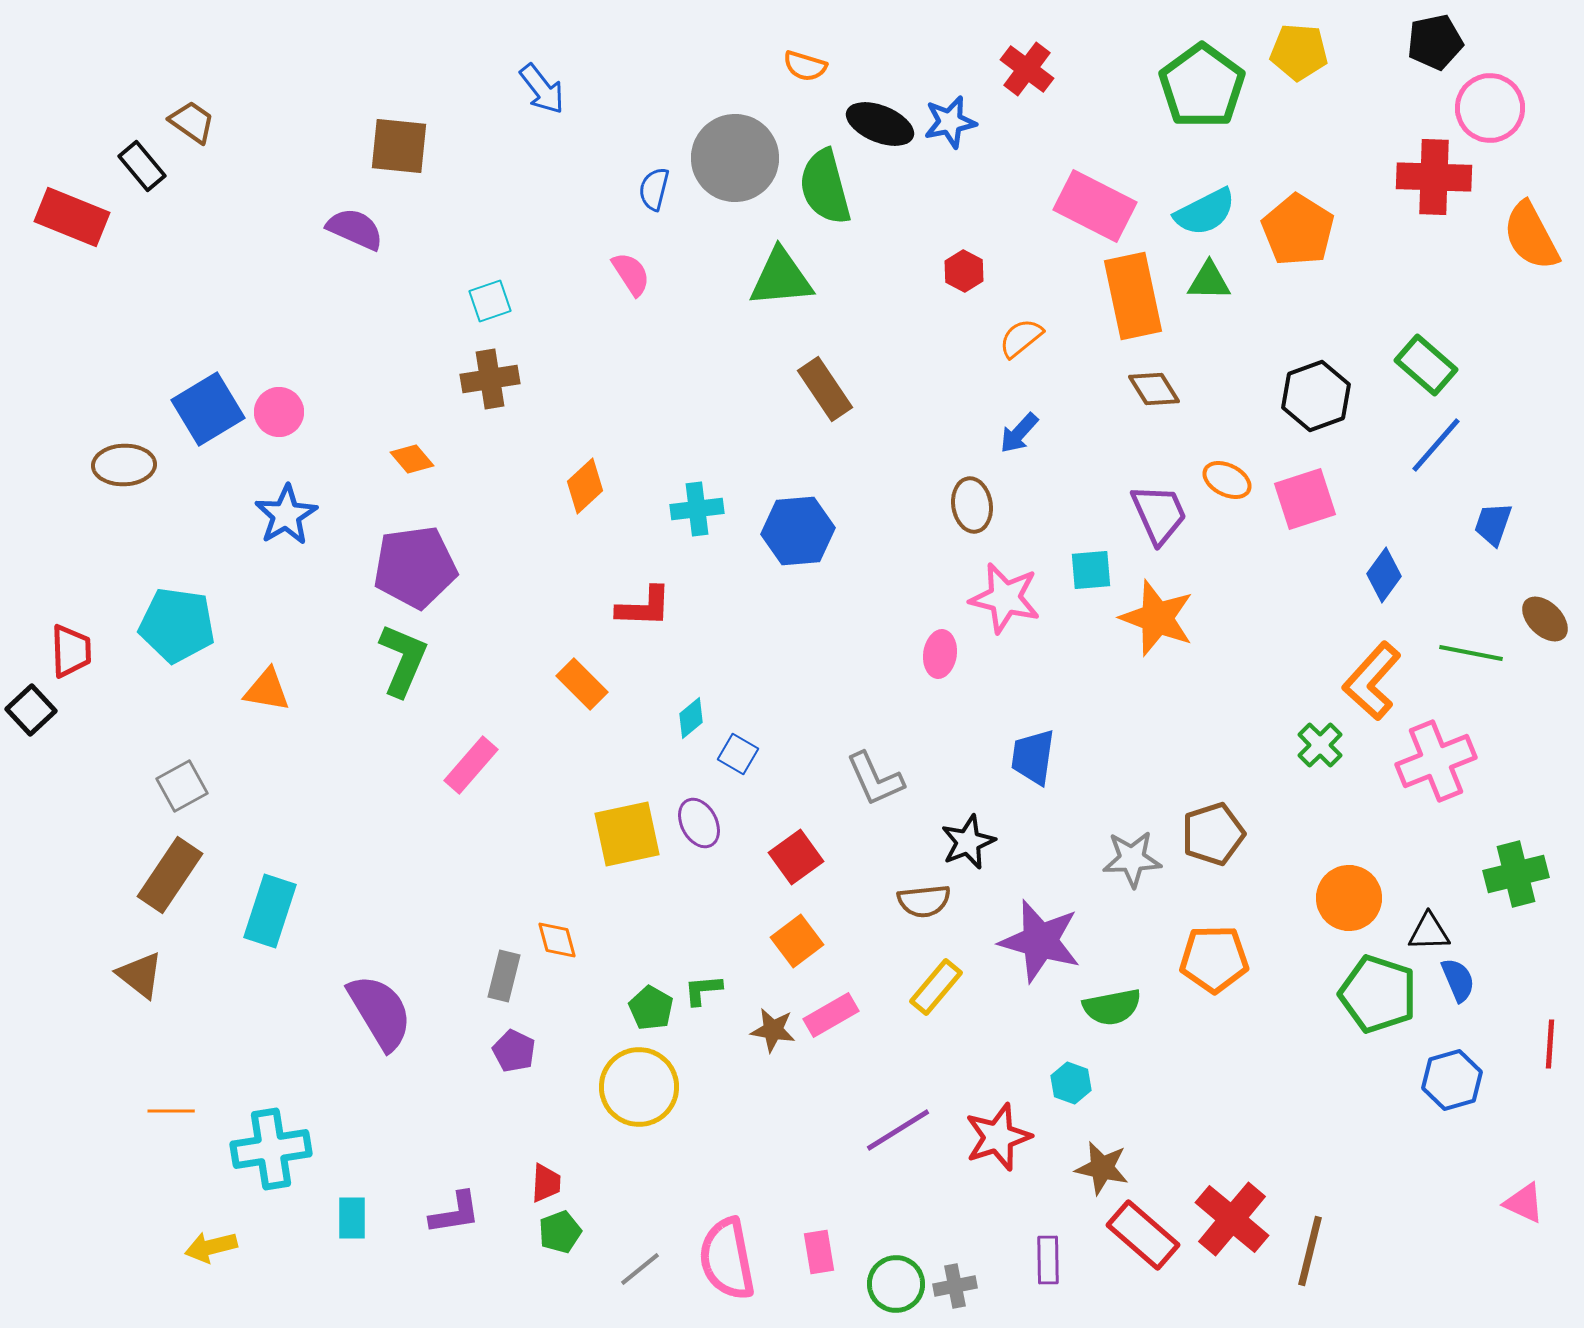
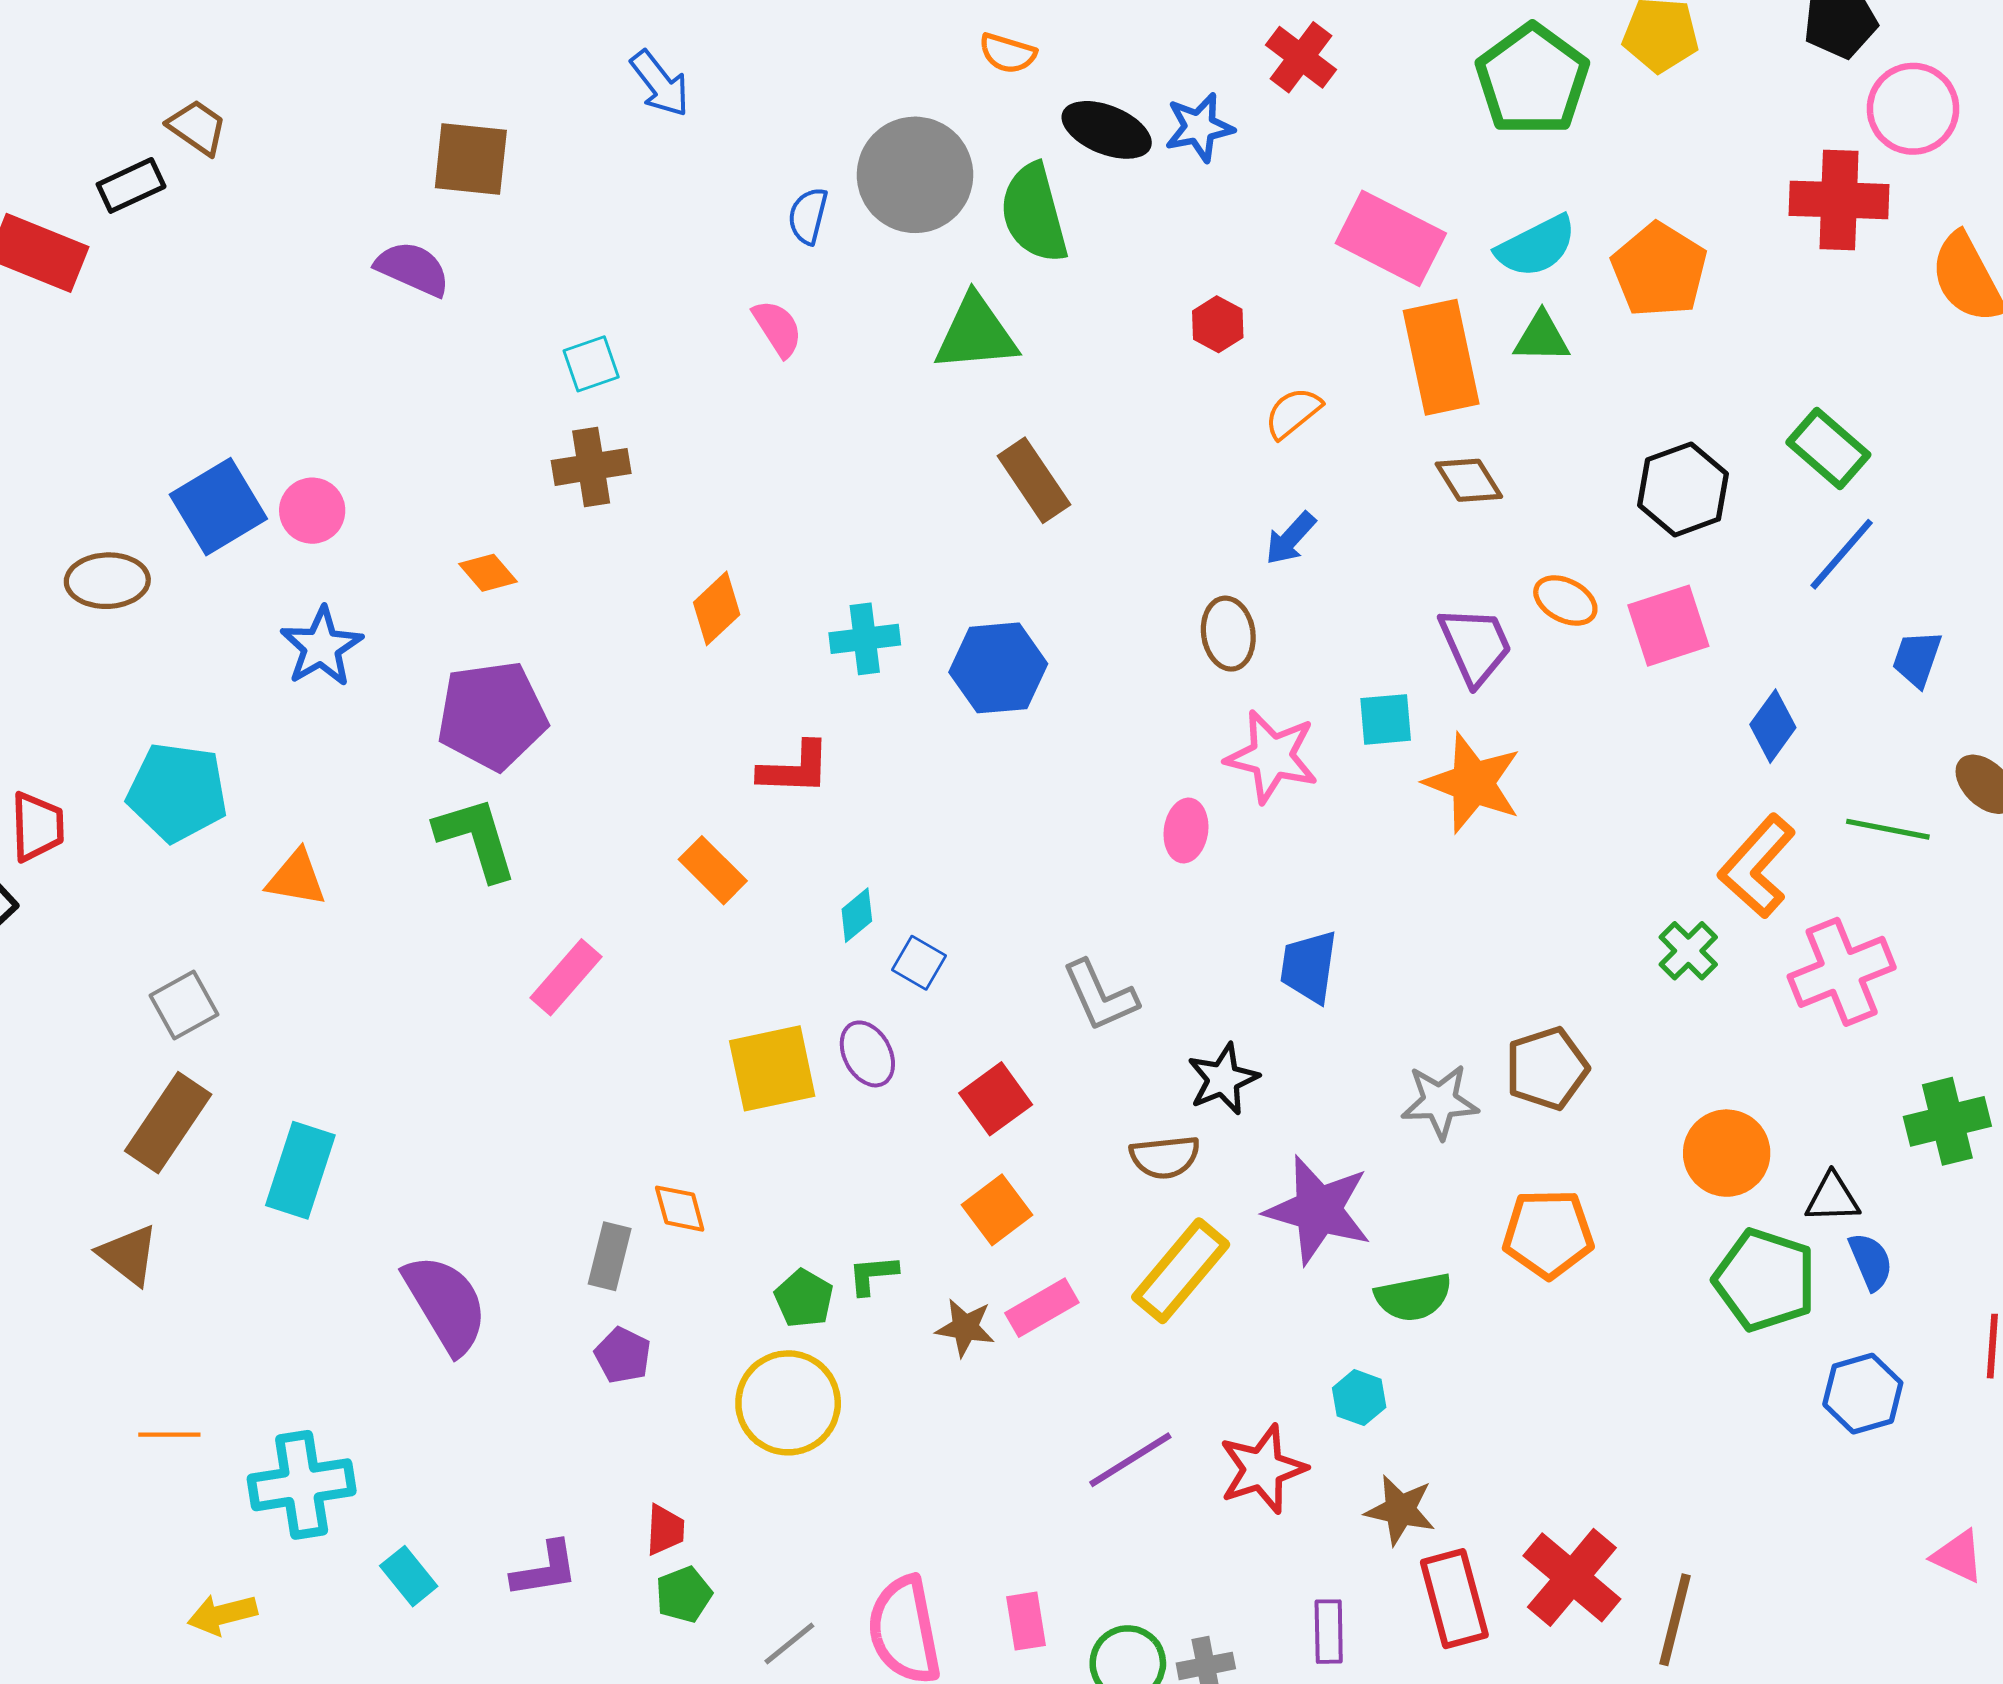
black rectangle: (142, 166) -> (131, 185), turned -75
green L-shape: (403, 660) -> (476, 838), turned -40
yellow rectangle: (936, 987) -> (1181, 1271), size x1.4
cyan rectangle: (352, 1218) -> (409, 1576), turned -39
red rectangle: (1143, 1235) -> (1454, 1599), turned 34

